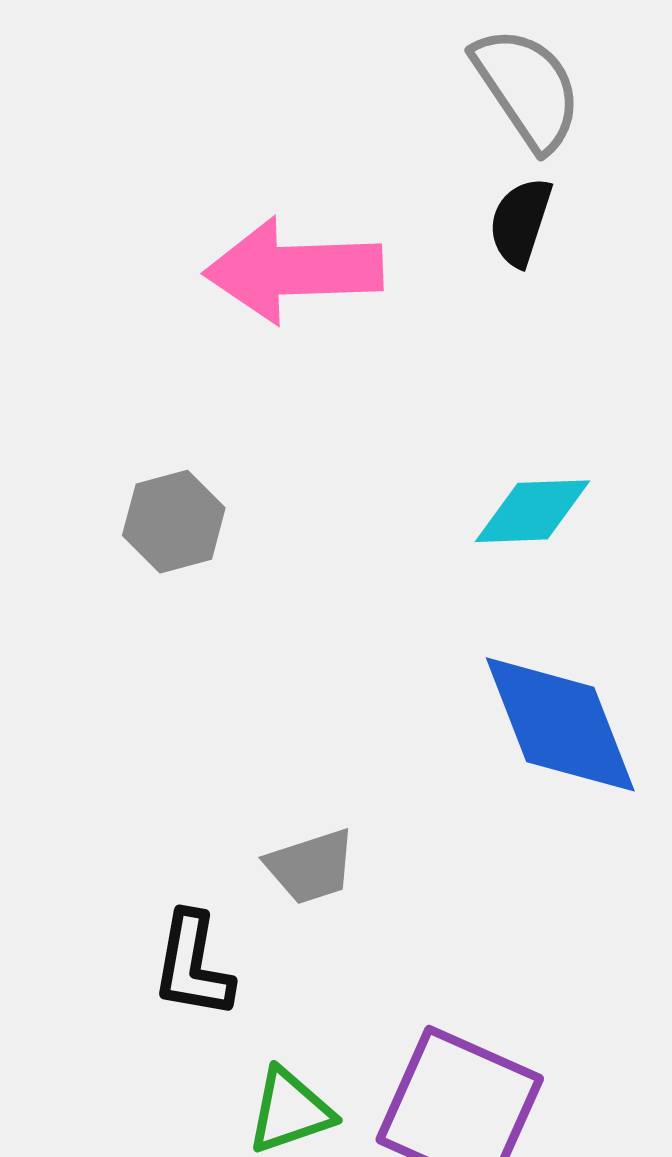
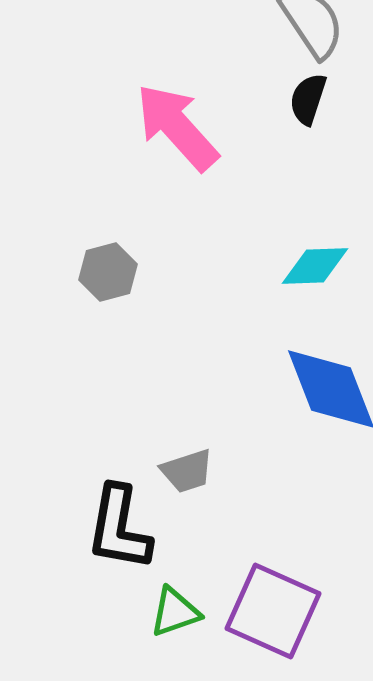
pink arrow: (293, 270) -> (177, 127), turned 50
black L-shape: (193, 965) -> (119, 528), size x1.4

